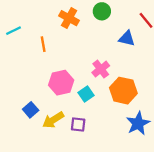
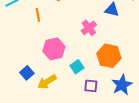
pink cross: (101, 69) -> (89, 28), moved
cyan square: (86, 94) -> (77, 67), moved
purple square: (78, 124) -> (91, 86), moved

